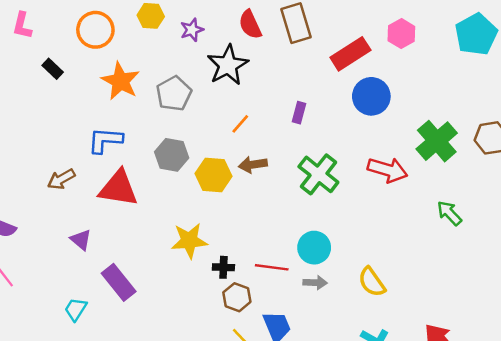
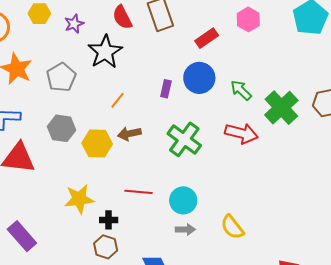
red rectangle: (350, 54) -> (207, 38), size x0.7
blue circle: (371, 96) -> (199, 78), moved
green arrow: (449, 213) -> (241, 90), moved
red line: (272, 267) -> (138, 192), moved
brown hexagon: (237, 297) -> (106, 247), moved

